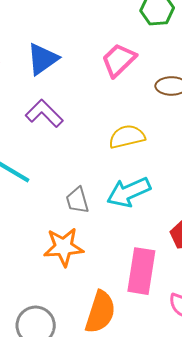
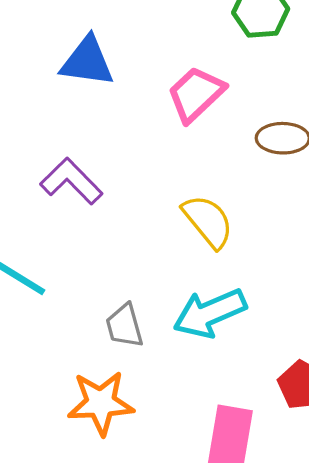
blue triangle: (43, 59) -> (87, 62), moved, turned 42
yellow semicircle: (127, 137) -> (208, 221), turned 63

